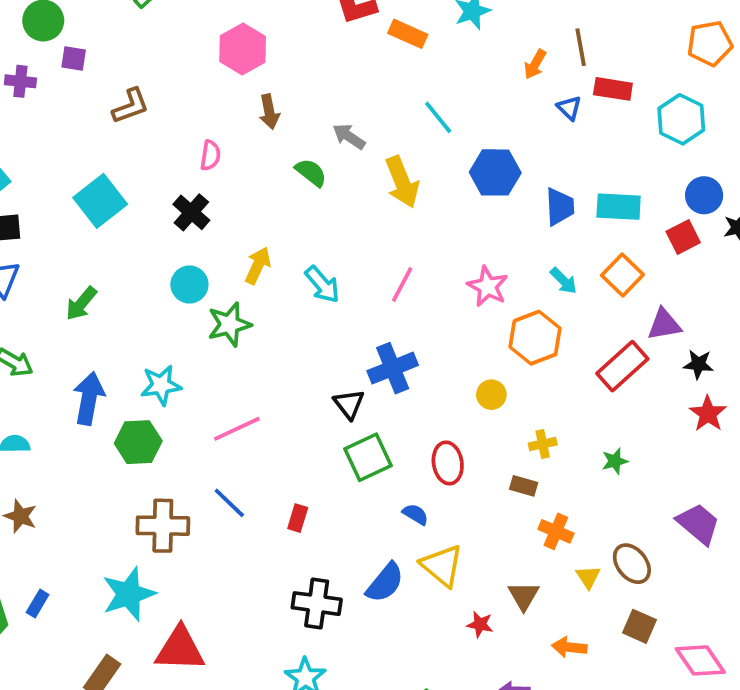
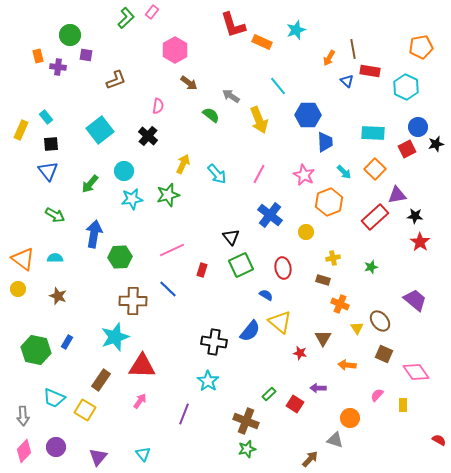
brown arrow: (269, 112) -> (189, 83), turned -42
blue trapezoid: (560, 207) -> (325, 142), moved
cyan circle: (189, 285) -> (124, 171), moved
blue cross: (393, 368) -> (270, 215), moved, turned -30
cyan star: (161, 385) -> (132, 199), moved
red rectangle: (298, 518) -> (202, 270), moved

